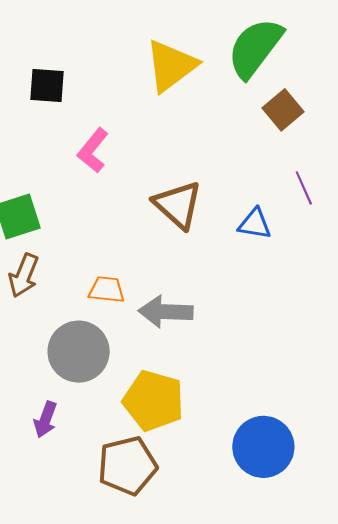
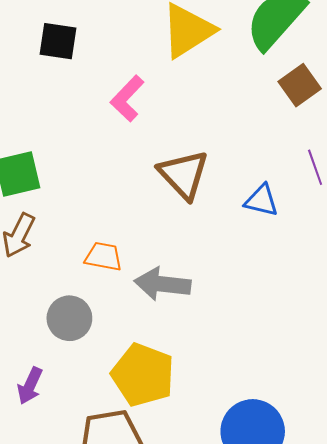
pink L-shape: (93, 151) -> (127, 98), moved
gray circle: (79, 352) -> (69, 318), size x0.7

